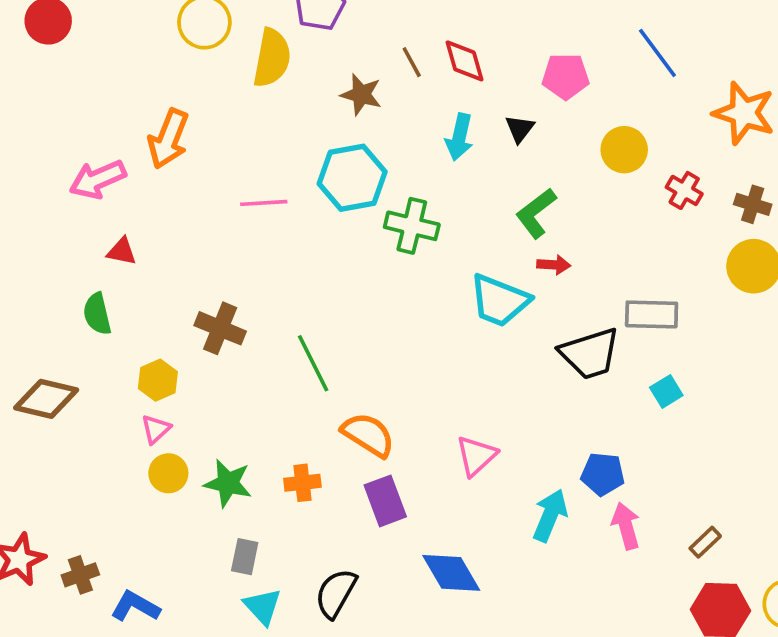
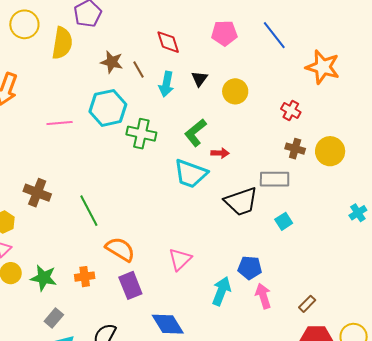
brown line: (412, 62) -> (139, 70), moved
pink pentagon: (566, 76) -> (224, 33), moved
yellow circle: (624, 150) -> (235, 91), moved
brown cross: (753, 204) -> (295, 149), moved
green L-shape: (536, 213) -> (195, 133), moved
gray rectangle: (245, 557) -> (54, 318), turned 30

